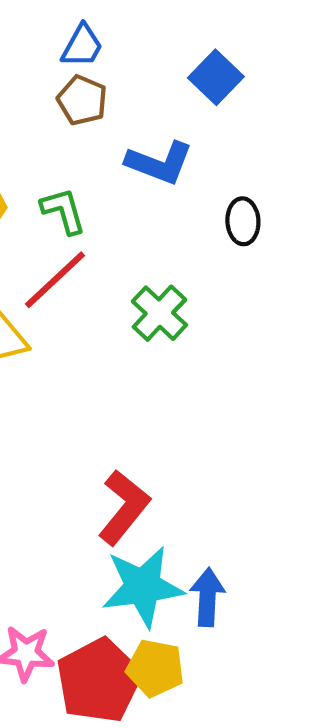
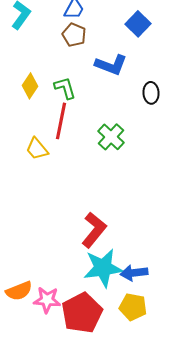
red line: (55, 280) -> (61, 121), turned -36
blue arrow: (207, 597) -> (134, 273), turned -100
yellow pentagon: (155, 668) -> (133, 307), moved

